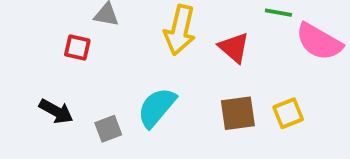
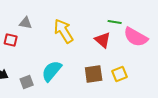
yellow arrow: (180, 30) -> (64, 31), turned 135
red triangle: (234, 47) -> (103, 40), moved

